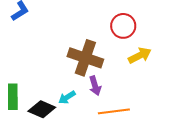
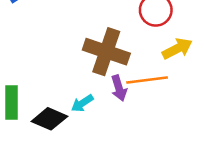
orange line: (114, 111) -> (147, 80), moved

